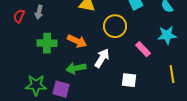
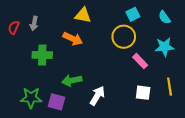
yellow circle: (115, 26) -> (124, 37), moved
orange arrow: (77, 41) -> (73, 39), moved
white arrow: (102, 58) -> (97, 96), moved
white square: (129, 80) -> (143, 93), moved

